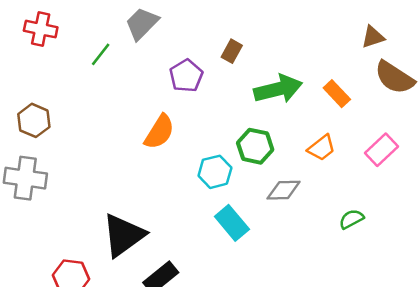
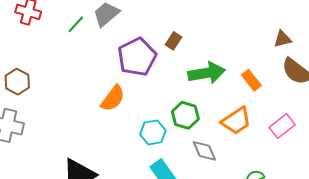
green line: (101, 54) -> (76, 24), moved
purple pentagon: (186, 76) -> (137, 57), size x1.5
orange trapezoid: (322, 148) -> (236, 121), size x1.4
gray diamond: (284, 190) -> (204, 151), turned 64

